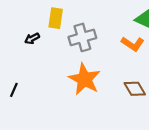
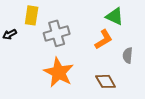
orange L-shape: (133, 44) -> (104, 39), turned -65

